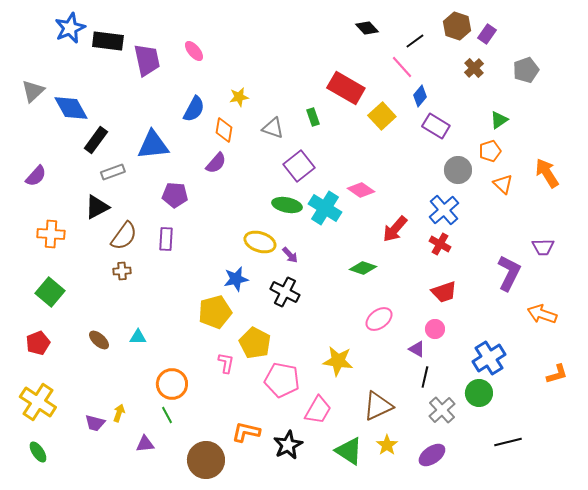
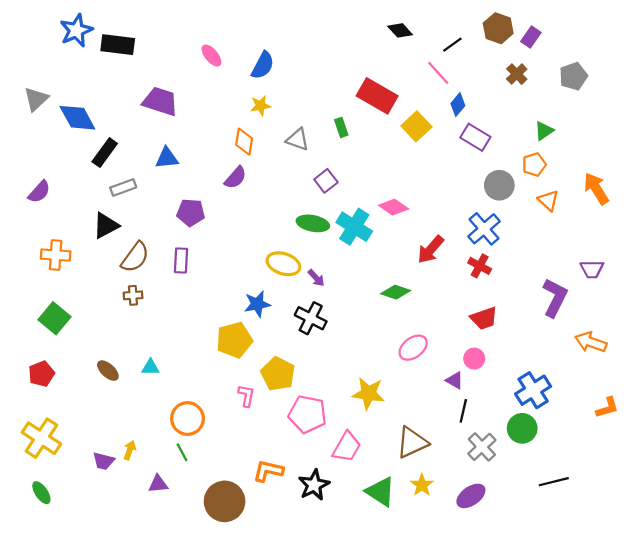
purple trapezoid: (147, 60) -> (160, 101), moved, turned -60
blue semicircle: (194, 109) -> (263, 65), moved
blue triangle: (153, 145) -> (167, 158), size x0.7
purple square: (299, 166) -> (326, 181), size x0.7

